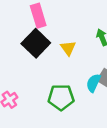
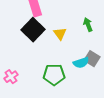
cyan semicircle: (93, 83) -> (81, 63), turned -133

